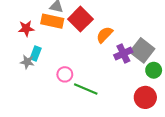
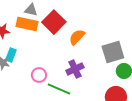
gray square: (142, 50) -> (113, 52), turned 35
purple cross: (123, 54) -> (75, 69), moved

